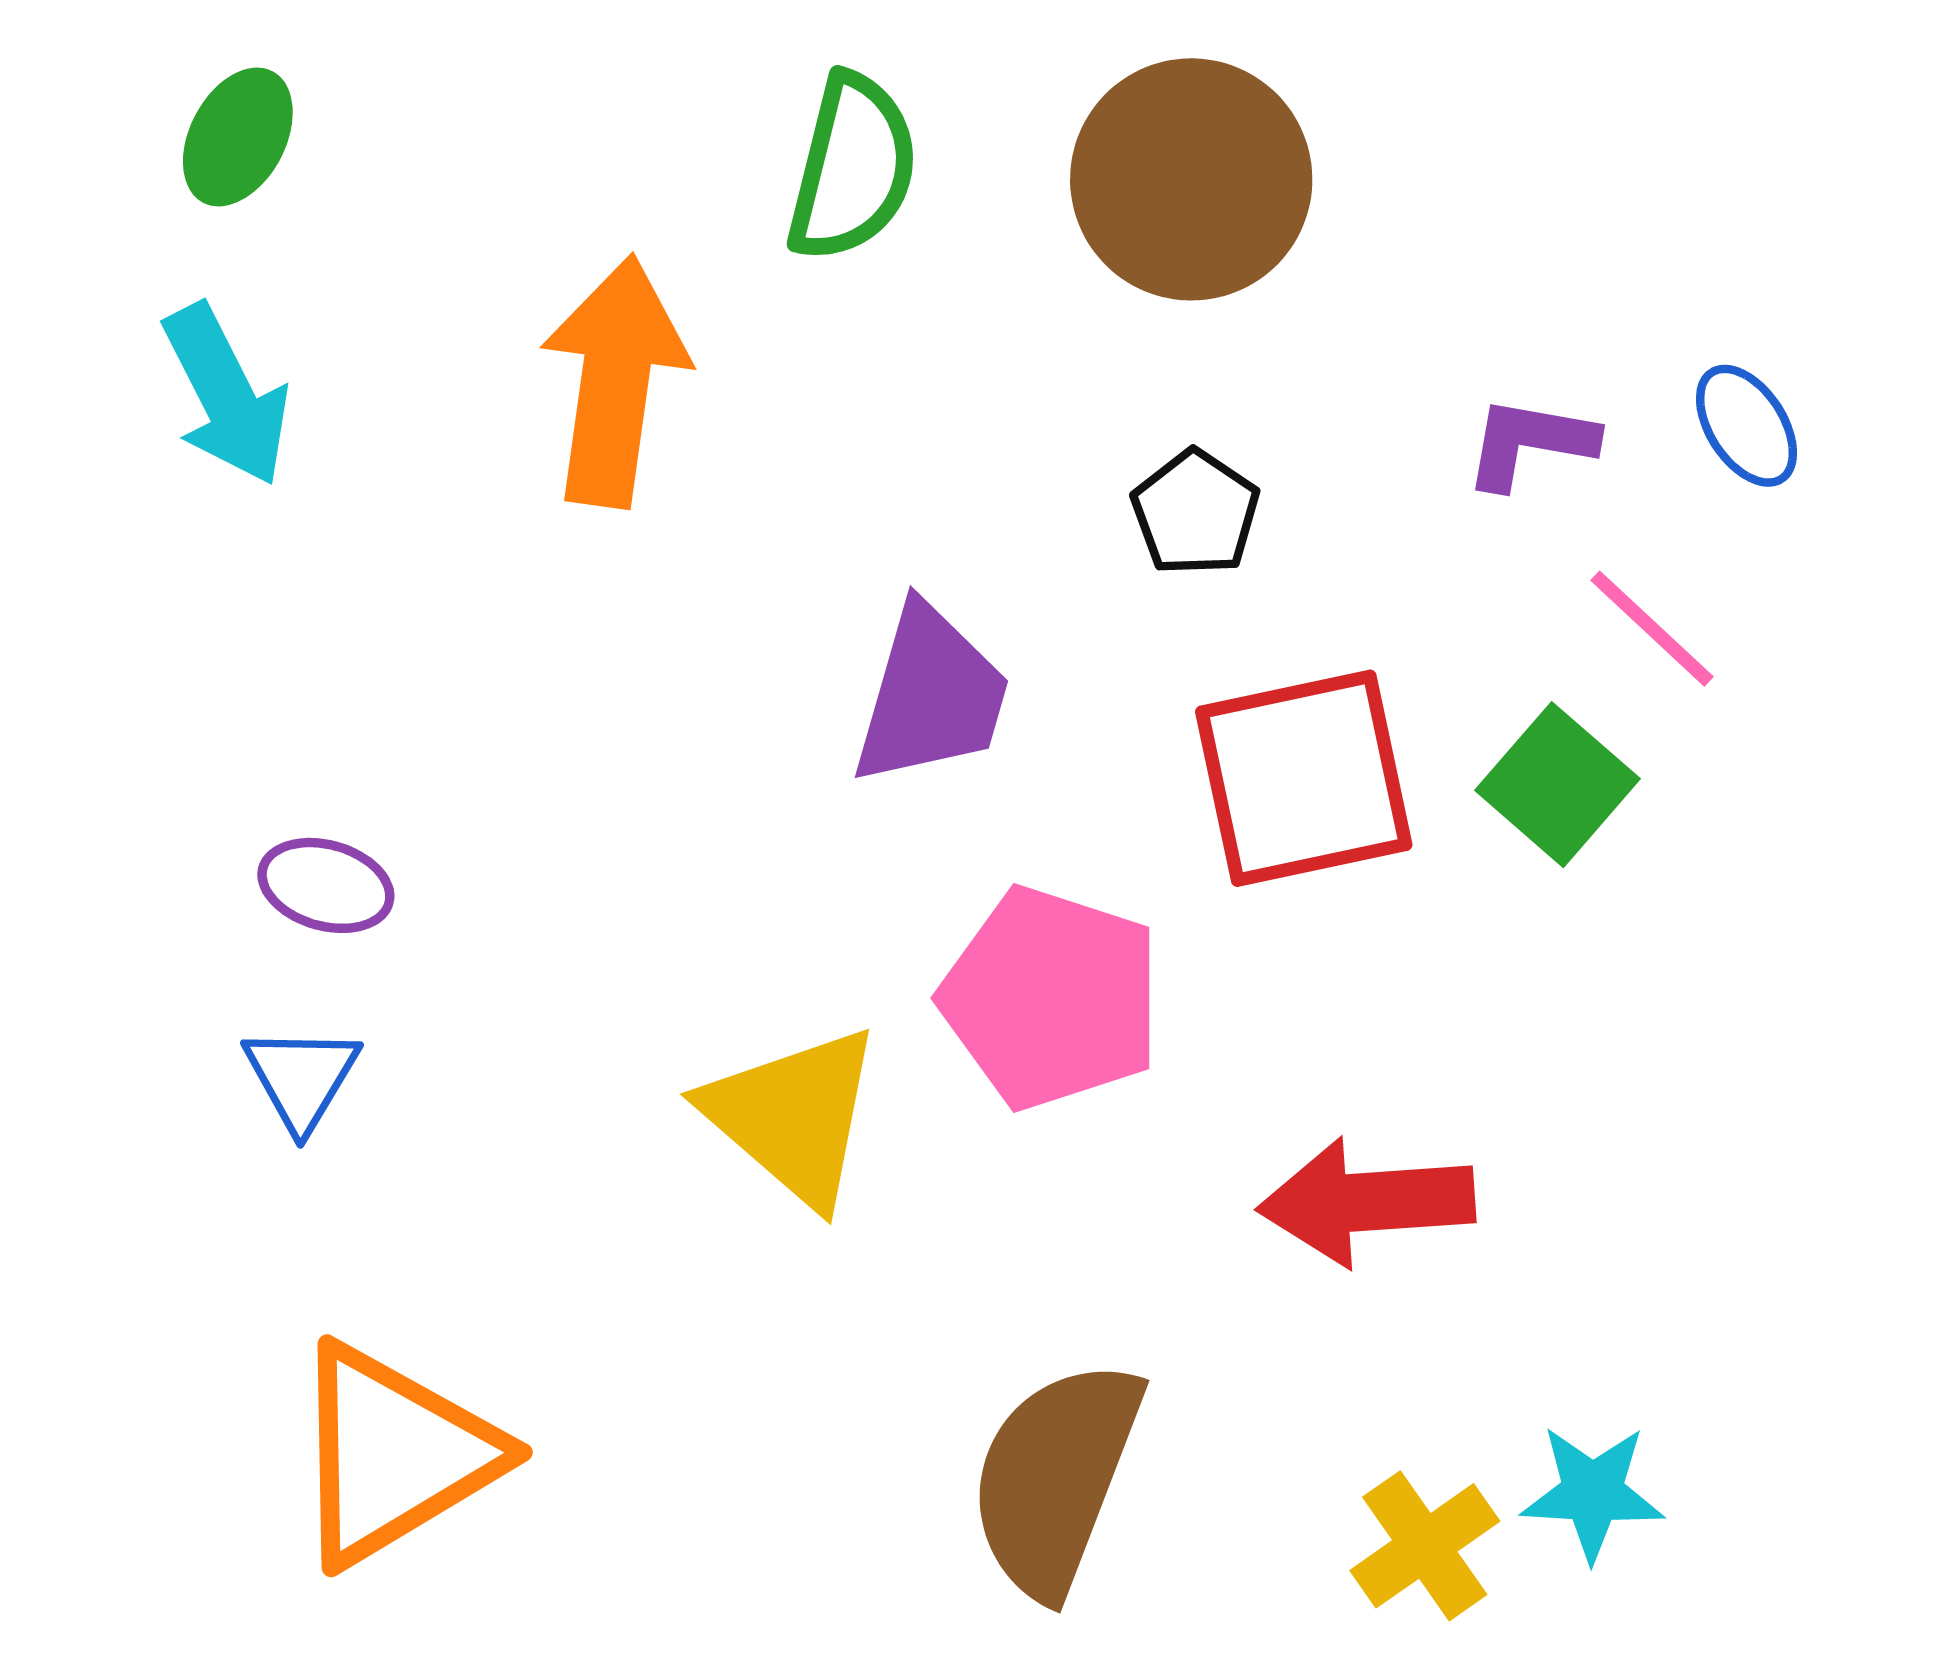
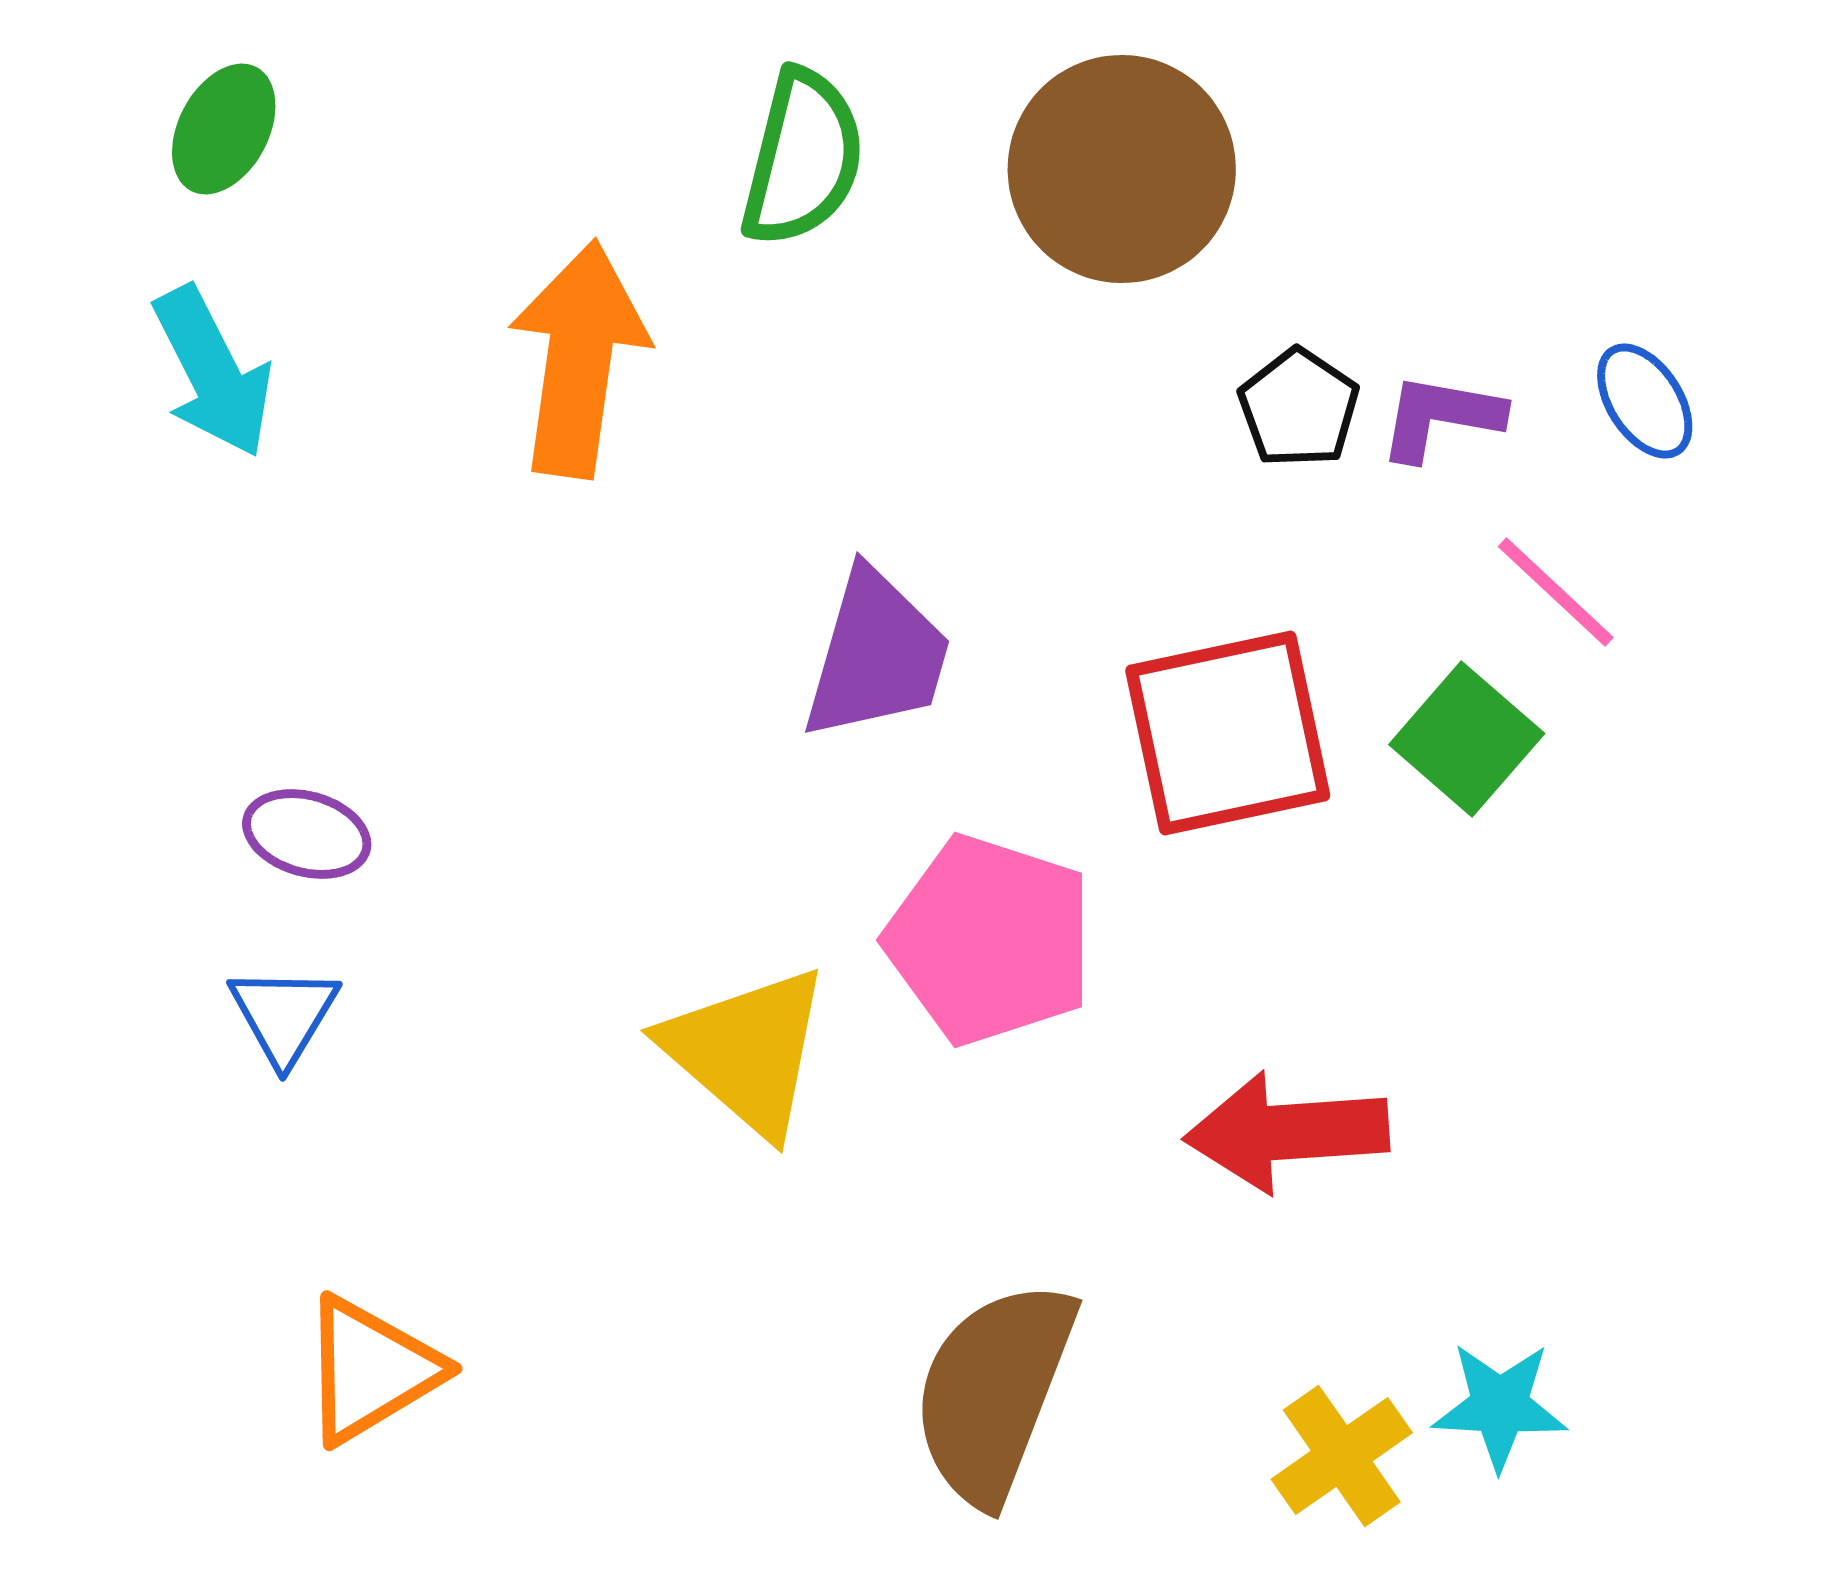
black pentagon: (1195, 513) -> (1299, 408), moved
orange triangle: (394, 1455) -> (371, 1370), size x0.7

